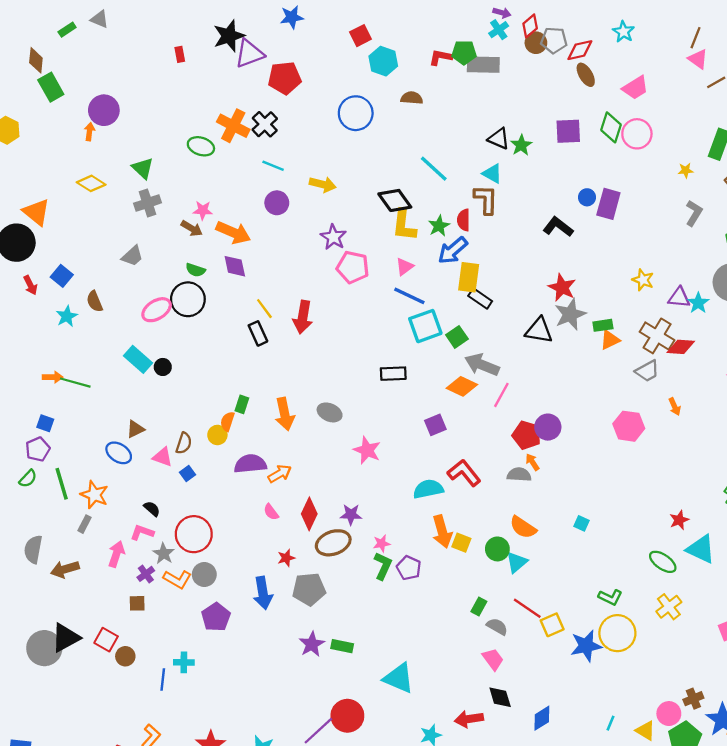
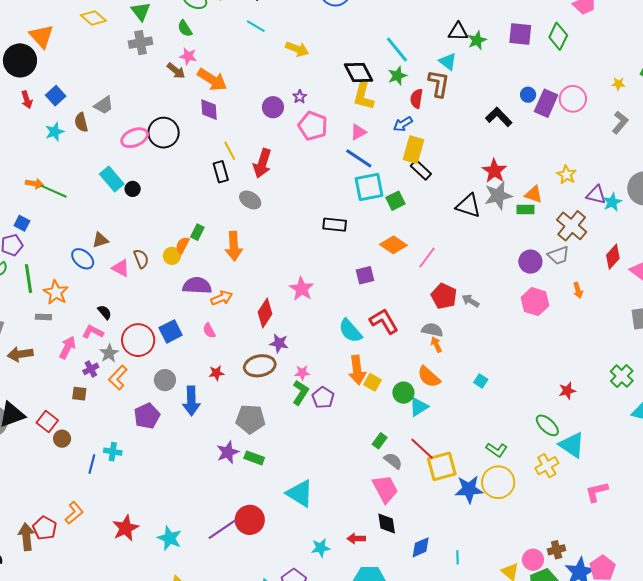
pink circle: (637, 134) -> (573, 99), moved
black triangle: (499, 139) -> (458, 32), turned -30
purple circle: (277, 203) -> (273, 107), moved
green star: (439, 226) -> (397, 76), moved
purple star: (333, 237) -> (300, 97), size x0.6
blue arrow: (453, 250) -> (403, 124), size x0.7
gray trapezoid: (132, 256) -> (104, 105), moved
green semicircle: (195, 270) -> (185, 29), moved, turned 30
orange triangle: (610, 340) -> (534, 194), moved, turned 36
red diamond: (681, 347) -> (613, 257), moved, turned -60
gray arrow: (482, 365) -> (471, 301), moved, size x0.6
gray ellipse: (330, 412) -> (250, 200), moved
purple circle: (548, 427) -> (530, 262), moved
brown semicircle: (184, 443) -> (141, 259), turned -48
orange arrow: (532, 462) -> (436, 345), moved
blue square: (187, 474) -> (171, 331), moved, size x1.6
cyan semicircle: (428, 489) -> (350, 331), turned -128
red diamond: (309, 514) -> (265, 313), moved
gray rectangle: (85, 524) -> (43, 317), turned 56
cyan triangle: (701, 549) -> (572, 445), moved
gray circle: (204, 575) -> (165, 380), moved
orange L-shape: (177, 579) -> (118, 378), turned 95
gray pentagon: (309, 589) -> (250, 419), moved
yellow square: (552, 625) -> (442, 466), size x1.4
pink trapezoid: (493, 659) -> (385, 489), size x1.4
red arrow: (469, 719) -> (356, 538), size x0.7
cyan line: (610, 723) -> (458, 557), moved, turned -32

